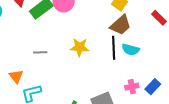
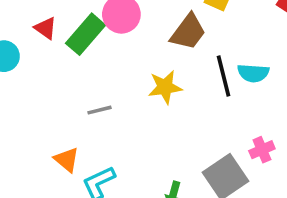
brown trapezoid: (121, 25) -> (188, 32), moved
pink cross: (132, 87) -> (262, 150), moved

